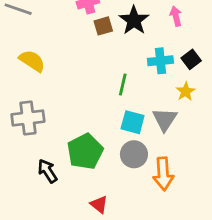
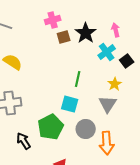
cyan cross: (160, 61) -> (107, 52), moved, turned -30
yellow star: (186, 91) -> (115, 84), moved
cyan square: (133, 122) -> (70, 104), moved

